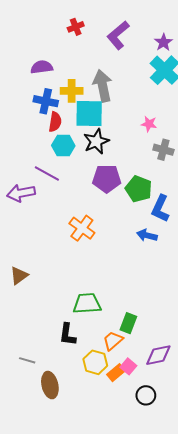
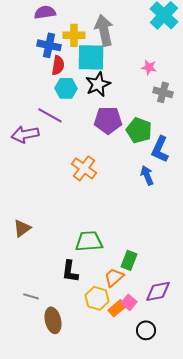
blue arrow: (147, 235) -> (147, 175), turned 54
brown triangle: (19, 276) -> (22, 228), moved

